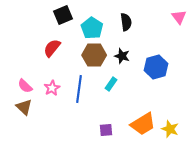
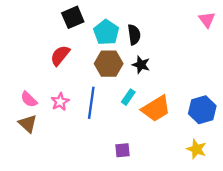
black semicircle: (126, 22) -> (134, 35), moved
blue hexagon: (156, 67) -> (202, 110), moved
orange trapezoid: (143, 124) -> (156, 109), moved

